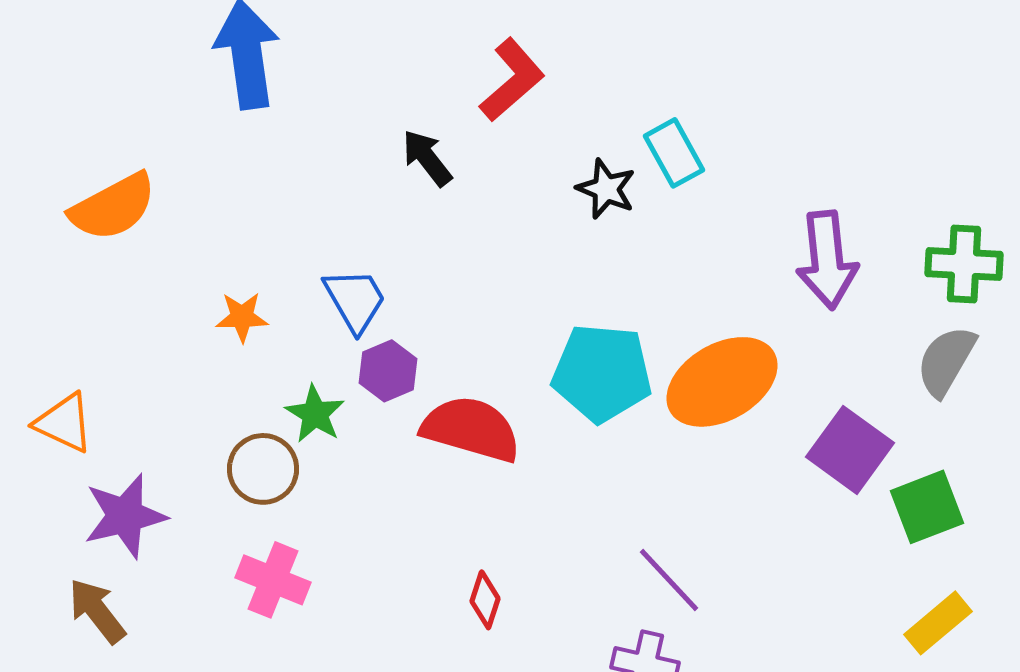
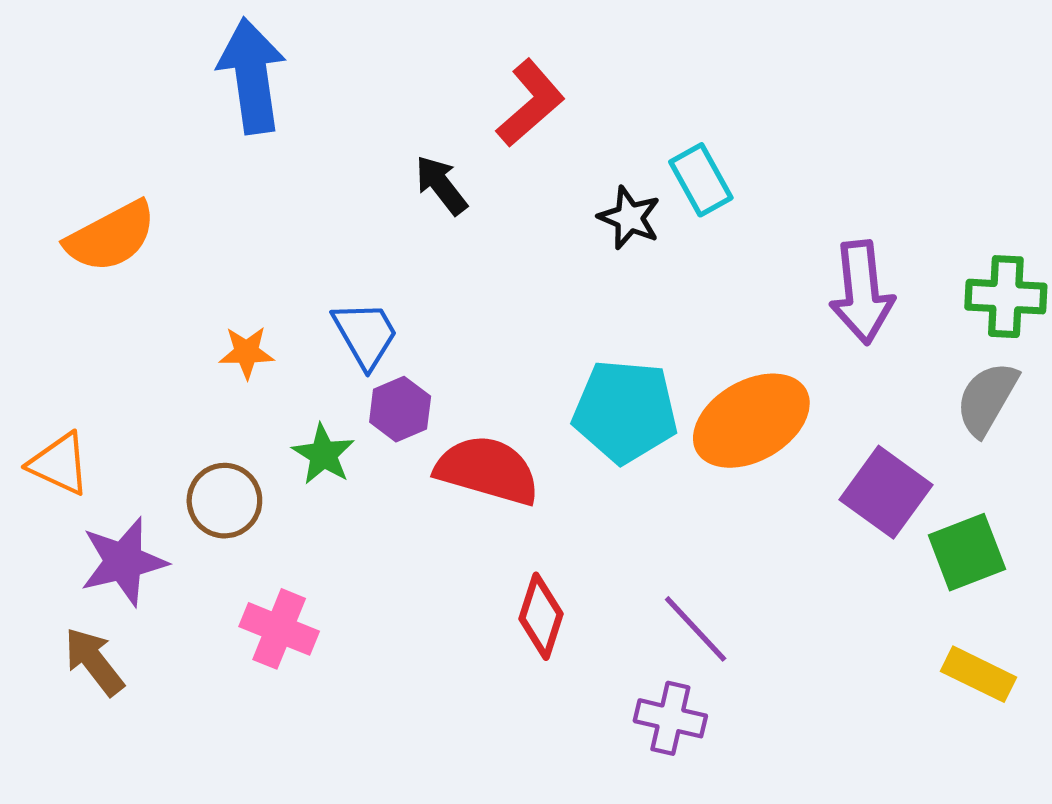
brown circle: (263, 469) -> (224, 501), moved
red diamond: (485, 600) -> (541, 616), moved, size x1.4
yellow rectangle: (938, 623) -> (979, 674), turned 66

